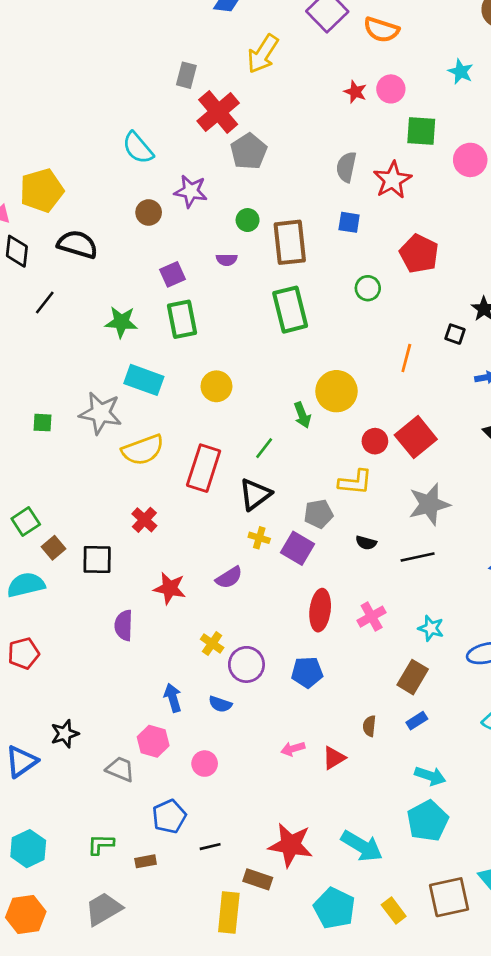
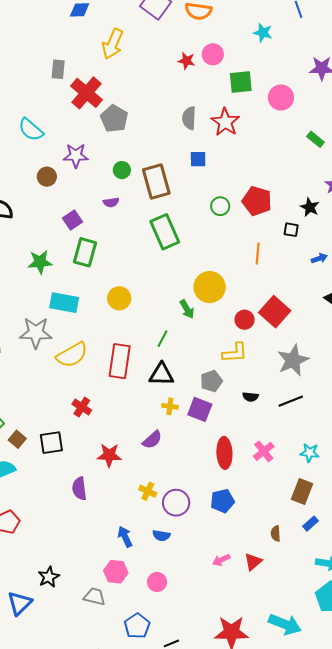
red pentagon: (419, 254) -> (257, 201), moved
green rectangle: (182, 319) -> (85, 252), turned 36
black triangle: (255, 494) -> (161, 374), turned 48

